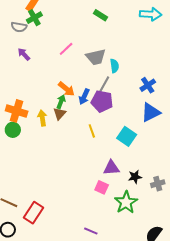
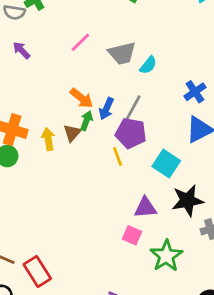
cyan semicircle: (114, 66) -> (148, 65), turned 48
gray line: (104, 85) -> (133, 108), moved
purple pentagon: (102, 101) -> (131, 133), moved
green arrow: (61, 102) -> (86, 121), moved
black star: (135, 177) -> (188, 201), moved, size x1.6
red rectangle: (33, 213) -> (37, 272), turned -65

